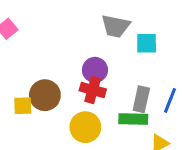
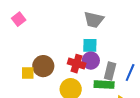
cyan square: (147, 43) -> (90, 45), moved
purple circle: (95, 70) -> (91, 61), moved

